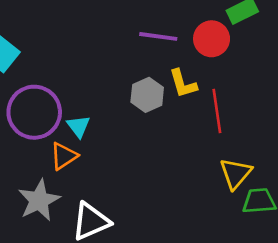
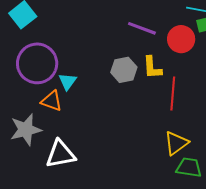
orange triangle: (64, 156) -> (52, 101), turned 40

